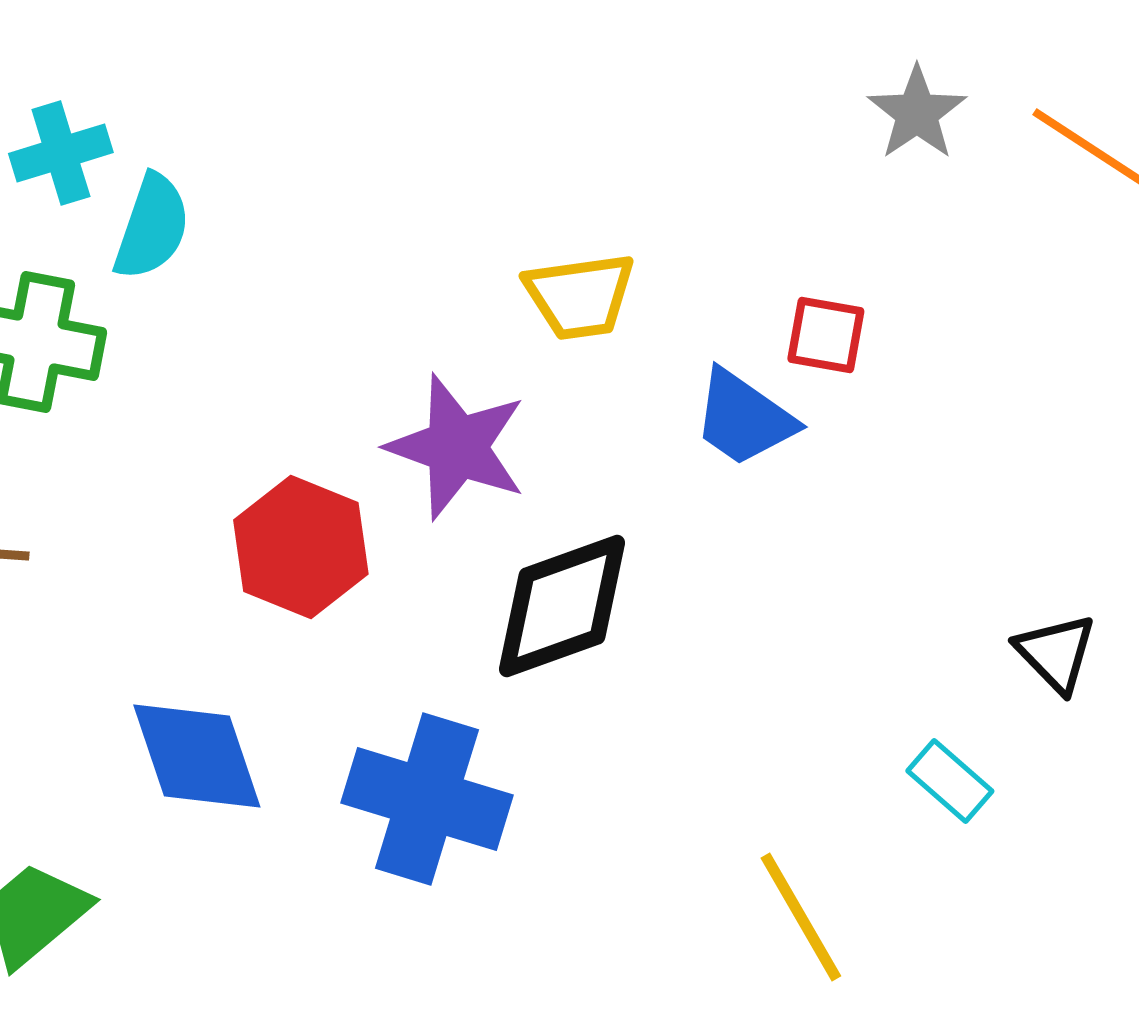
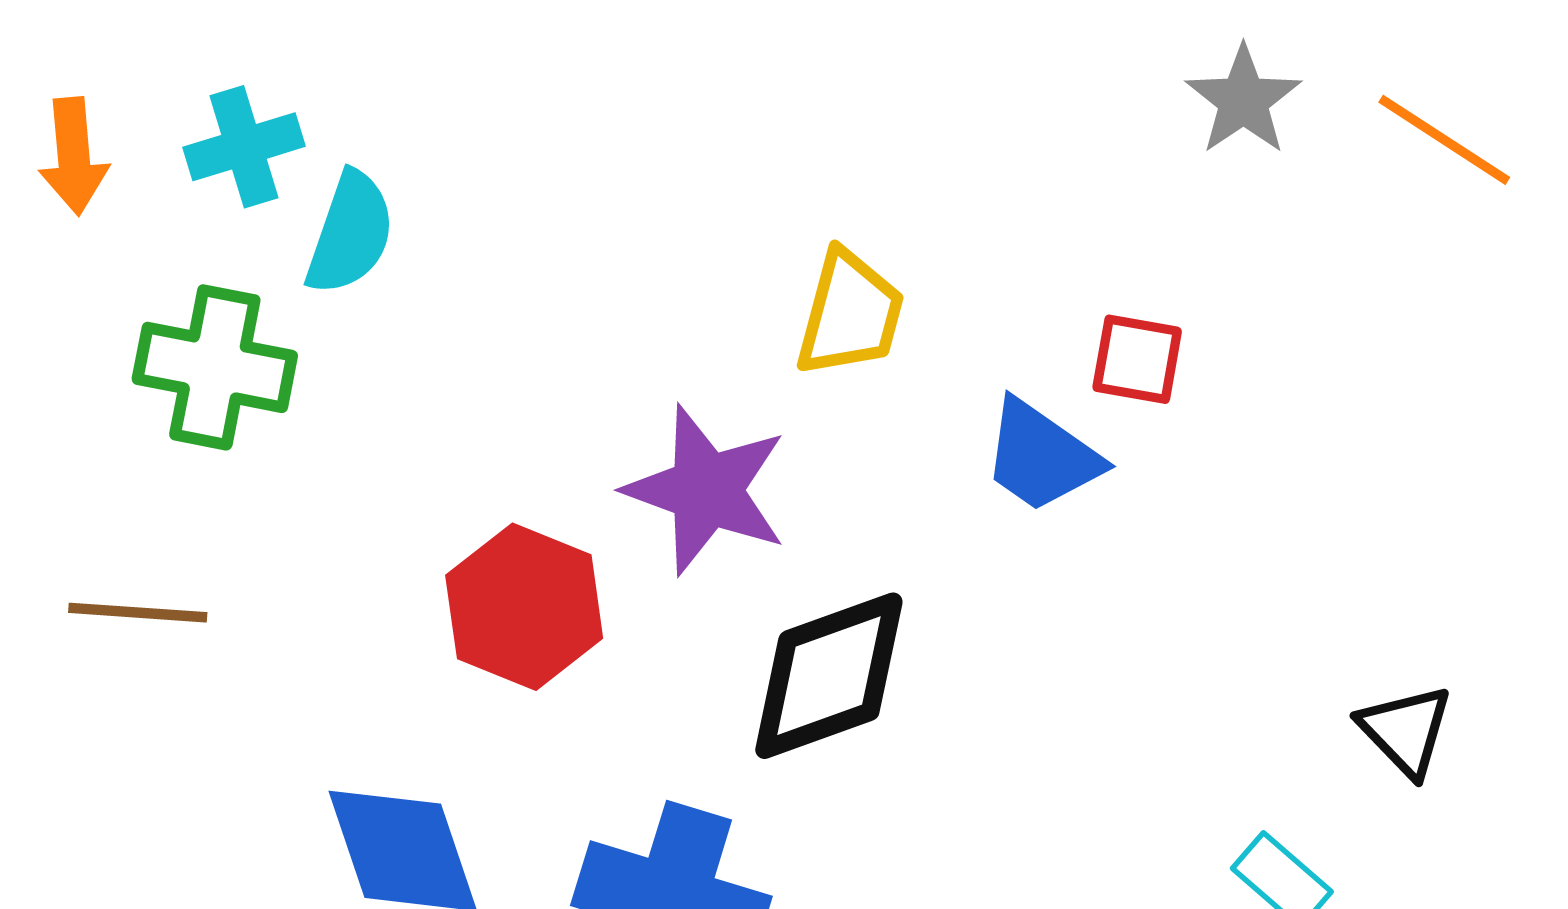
yellow trapezoid: (580, 296) -> (850, 314), turned -67

